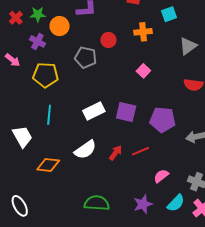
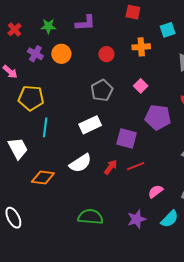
green star: (38, 14) -> (48, 26), moved
orange circle: (60, 26) -> (61, 54), moved
gray pentagon: (86, 57) -> (102, 90), moved, turned 30
yellow pentagon: (46, 75) -> (31, 98), moved
purple square: (126, 112) -> (127, 138), moved
purple pentagon: (163, 120) -> (158, 117), moved

